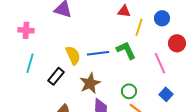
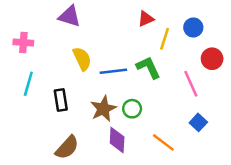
red triangle: (124, 11) -> (146, 19), turned -32
yellow semicircle: (73, 55) -> (82, 59), moved
black rectangle: (56, 76) -> (61, 100), turned -48
green circle: (129, 91) -> (132, 109), moved

